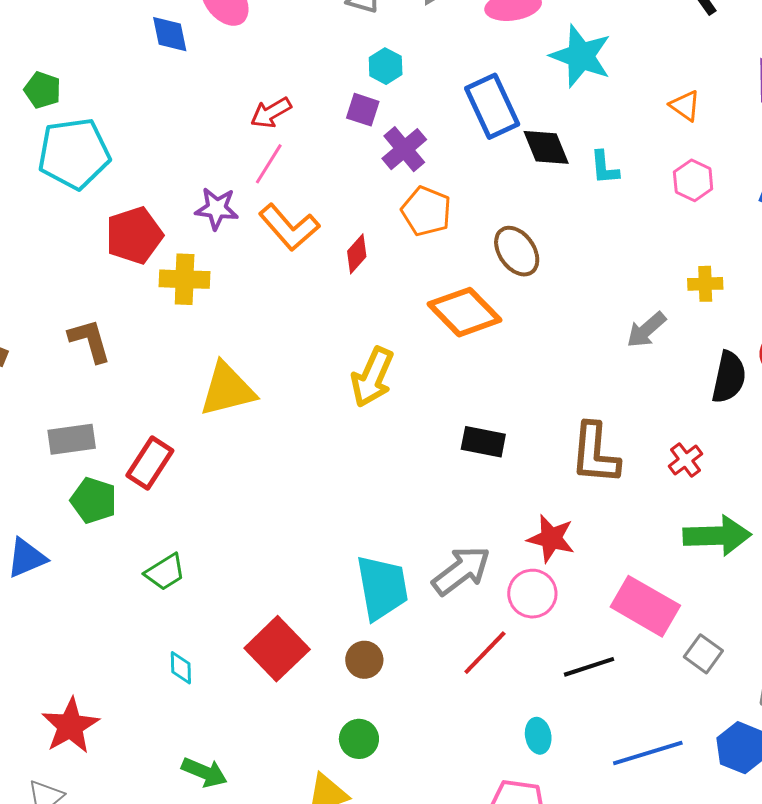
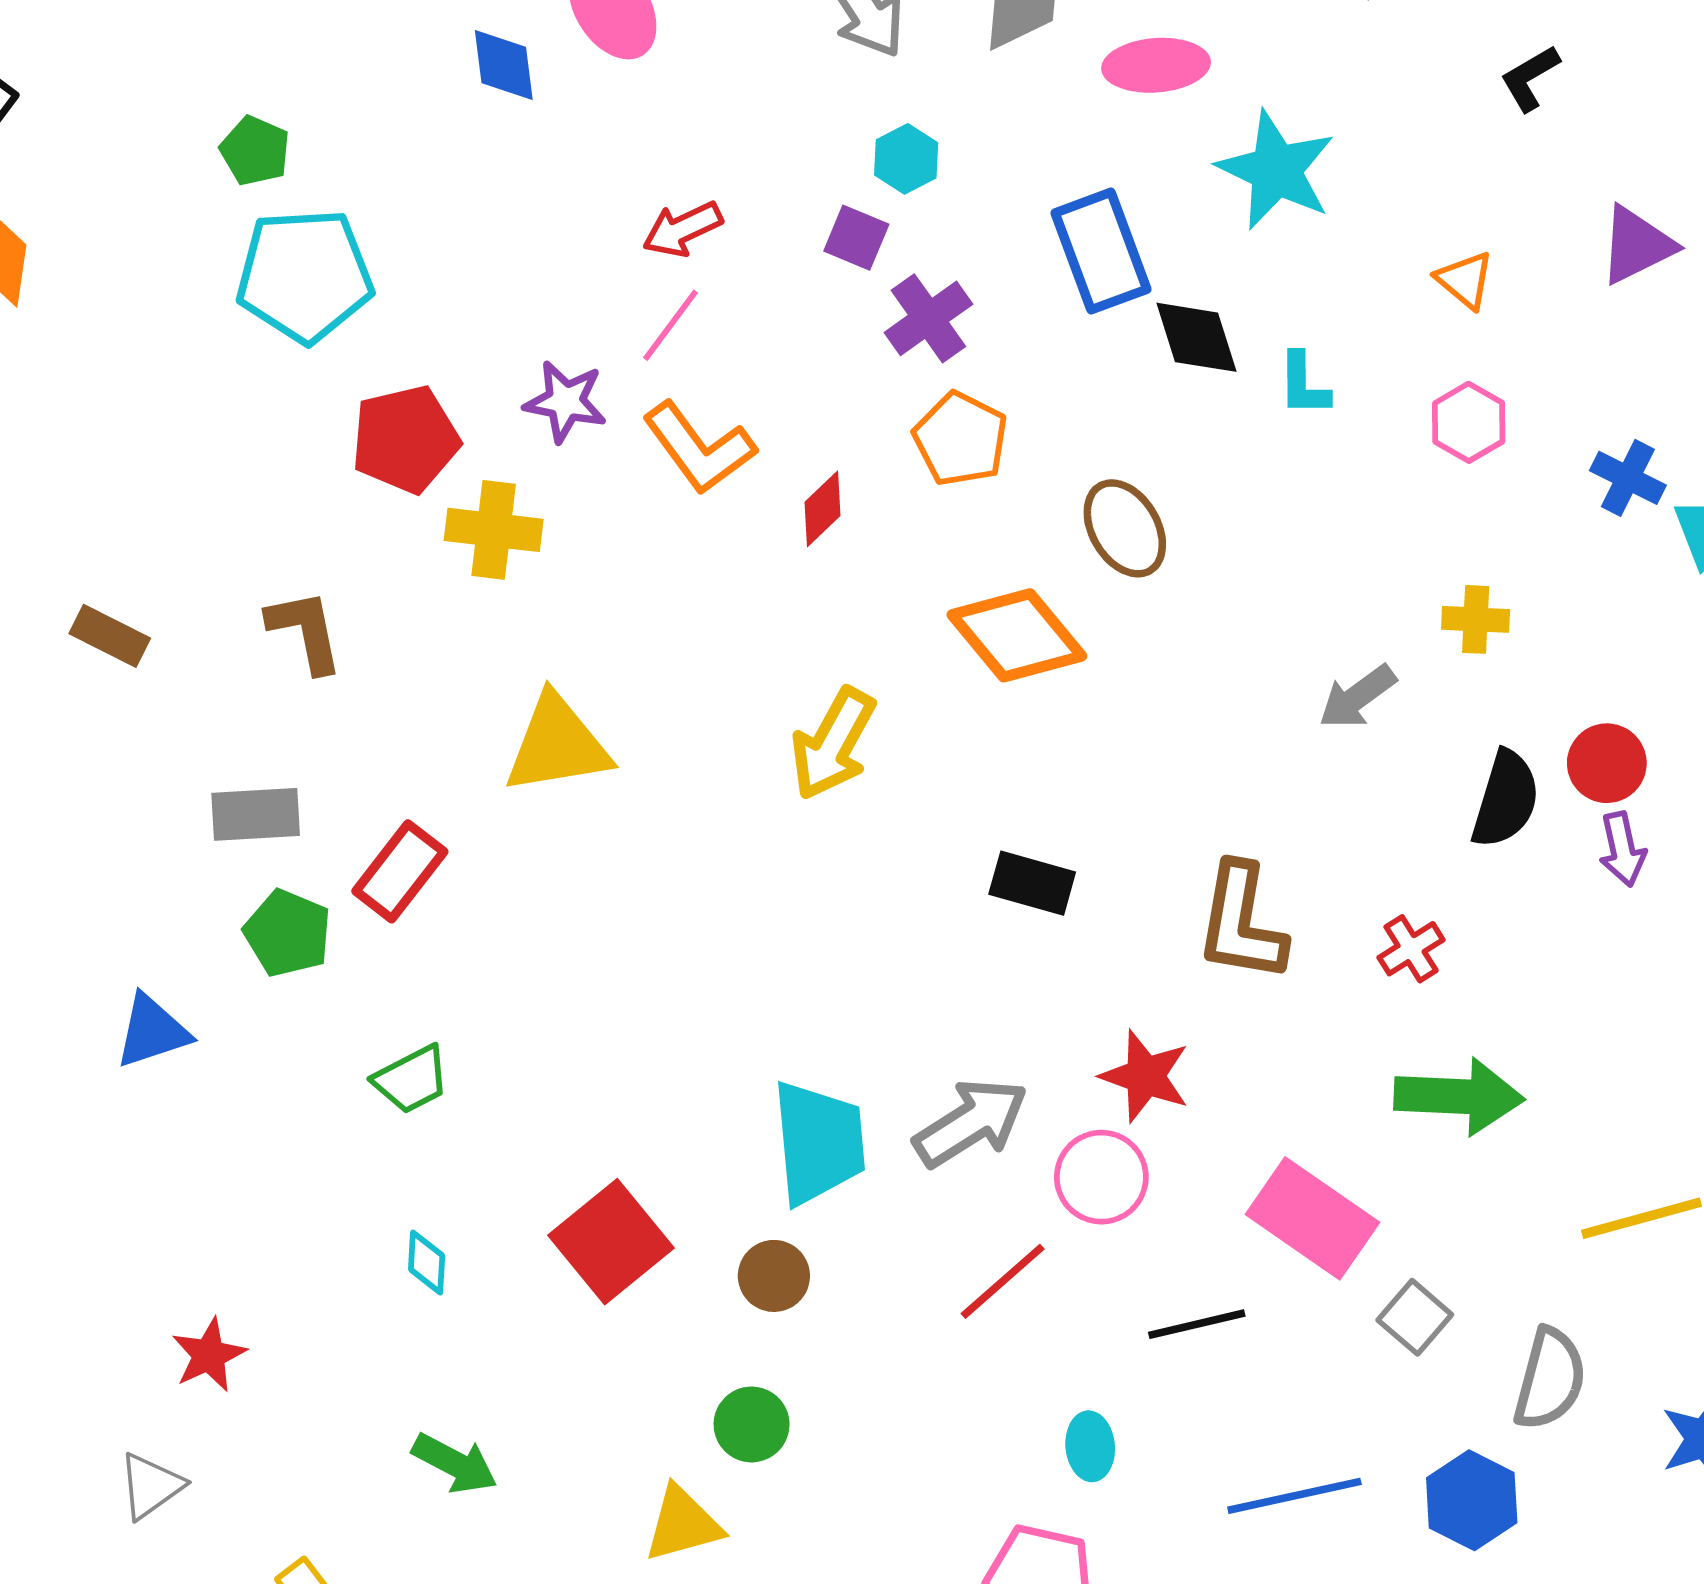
red star: (70, 726) -> (209, 1355), size x0.7

